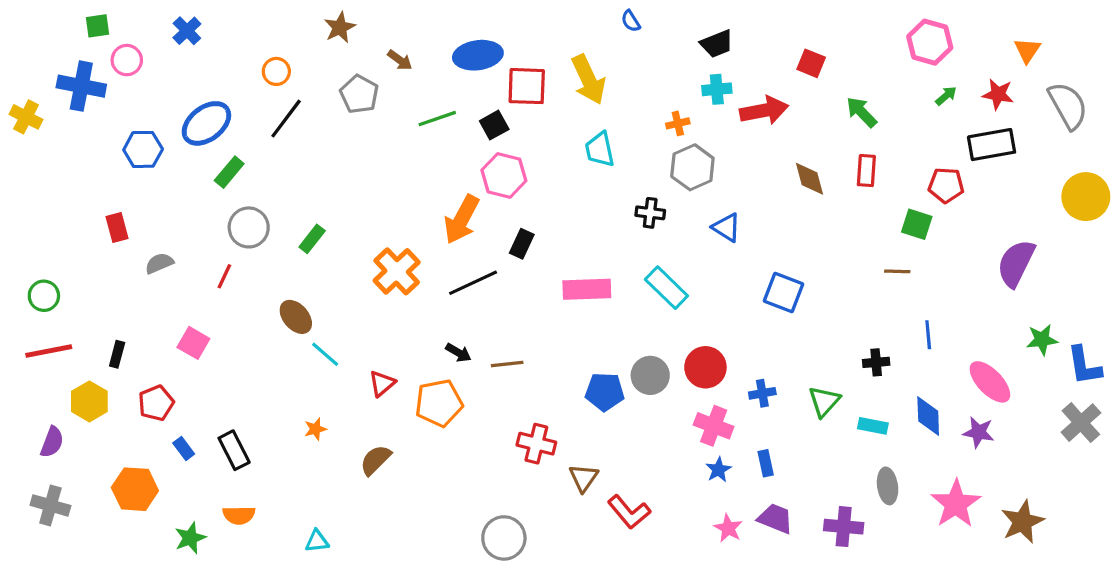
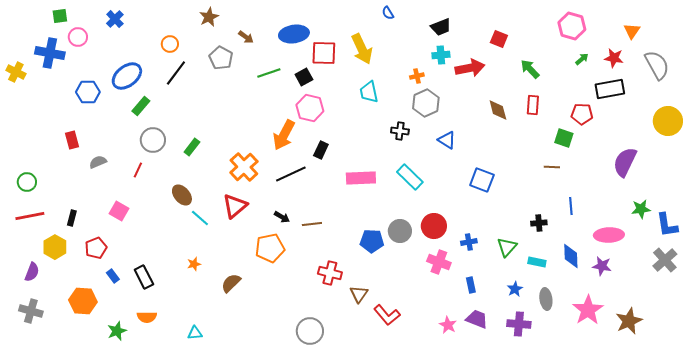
pink ellipse: (990, 382) -> (609, 235), turned -48
red triangle: (382, 384) -> (235, 206), moved, size x1.5
blue star: (718, 470) -> (515, 289), moved

